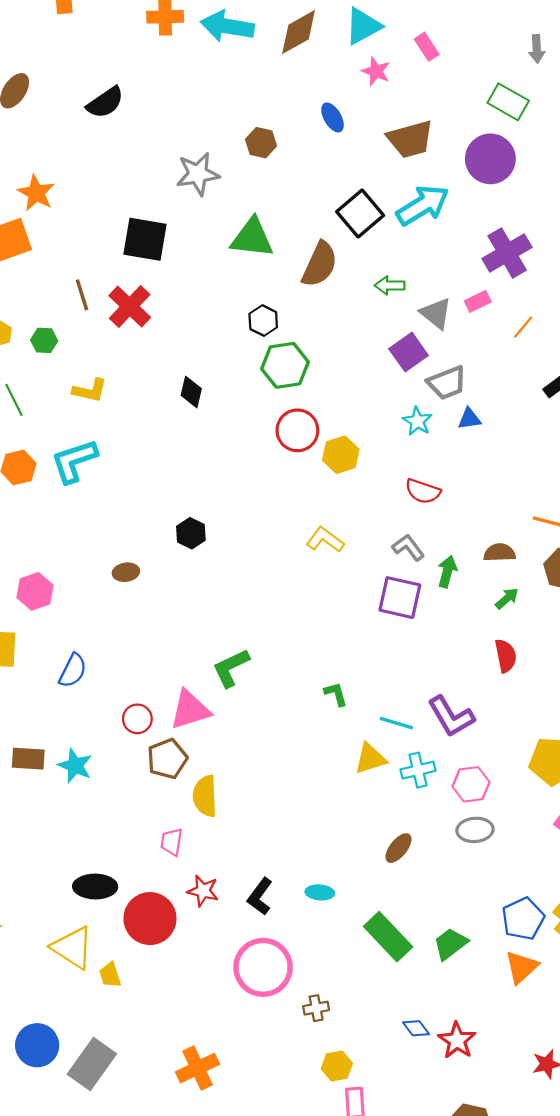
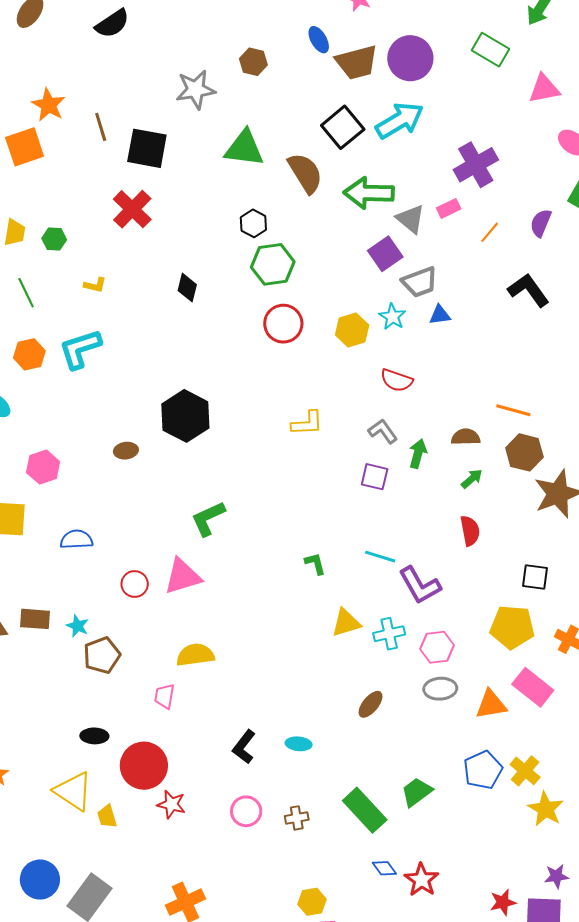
green rectangle: (508, 102) -> (491, 50), moved
brown trapezoid: (410, 139) -> (357, 62), moved
purple circle: (490, 159) -> (410, 58), moved
brown semicircle: (320, 264) -> (305, 173), turned -57
green arrow: (390, 285) -> (369, 193), size x1.8
brown line: (82, 295) -> (101, 127), moved
yellow L-shape: (90, 390) -> (95, 285), size x0.7
yellow hexagon: (341, 455) -> (352, 330), moved
black hexagon: (191, 533) -> (185, 416), size x1.8
yellow L-shape: (325, 540) -> (307, 423), turned 140
purple square: (400, 598) -> (375, 477), size x0.7
green L-shape: (231, 668) -> (208, 518), moved
blue semicircle: (73, 671) -> (76, 539), turned -120
cyan line: (396, 723) -> (380, 557), moved
brown pentagon: (167, 759) -> (102, 655), moved
cyan star: (75, 766) -> (78, 626), size x0.7
yellow semicircle: (205, 796) -> (195, 655), turned 84
black ellipse: (95, 887) -> (94, 736), size x0.7
red star: (203, 891) -> (171, 804), moved
green rectangle: (388, 937) -> (365, 810), moved
pink circle: (263, 967) -> (246, 811), size x0.6
orange triangle: (521, 967) -> (491, 704), moved, turned 32
brown cross: (316, 1008) -> (297, 818), moved

